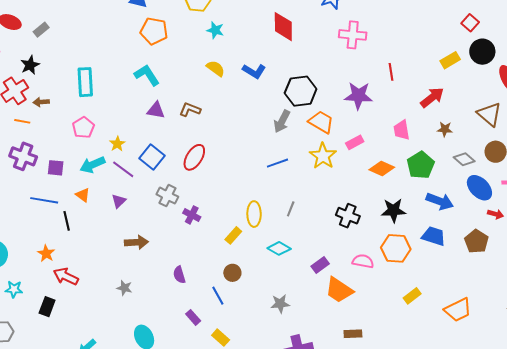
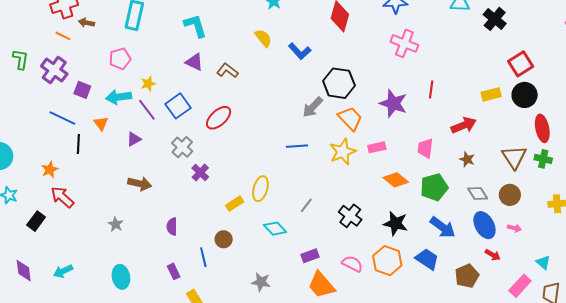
red square: (470, 23) -> (521, 64), size x1.4
gray line: (291, 209) -> (306, 205), moved

